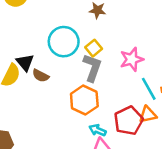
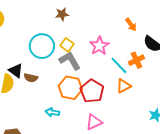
gray L-shape: (92, 68) -> (70, 61), turned -35
red pentagon: (128, 121) -> (92, 91), moved
cyan arrow: (98, 130) -> (52, 112), moved

